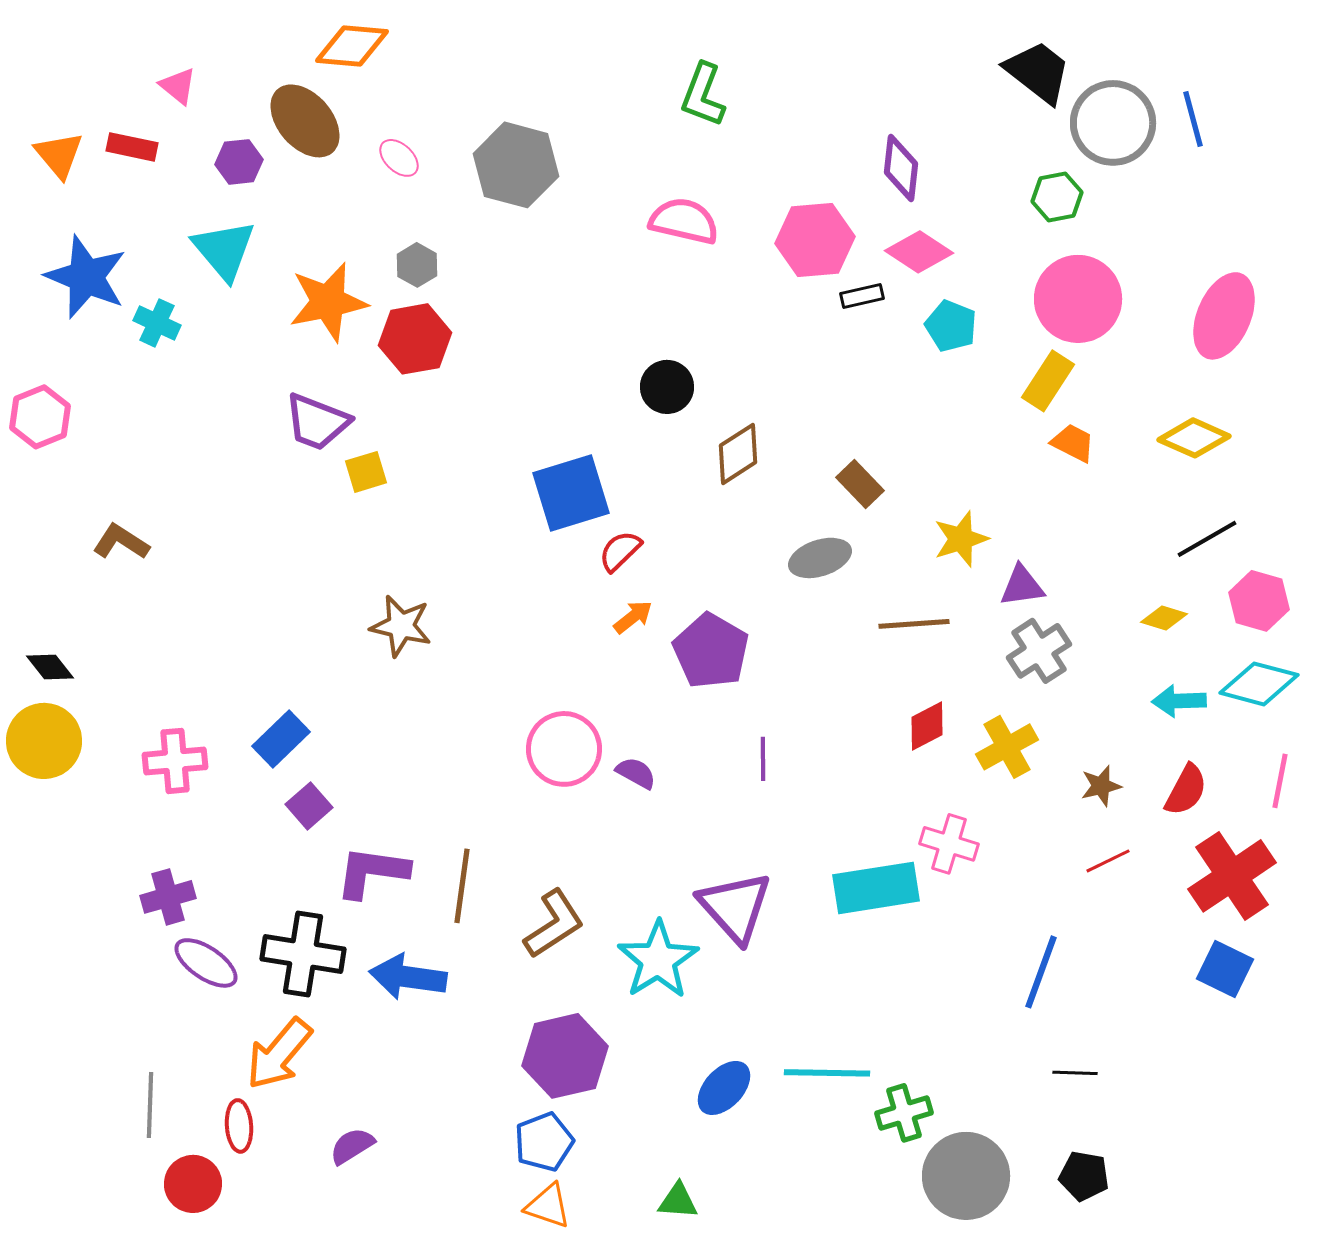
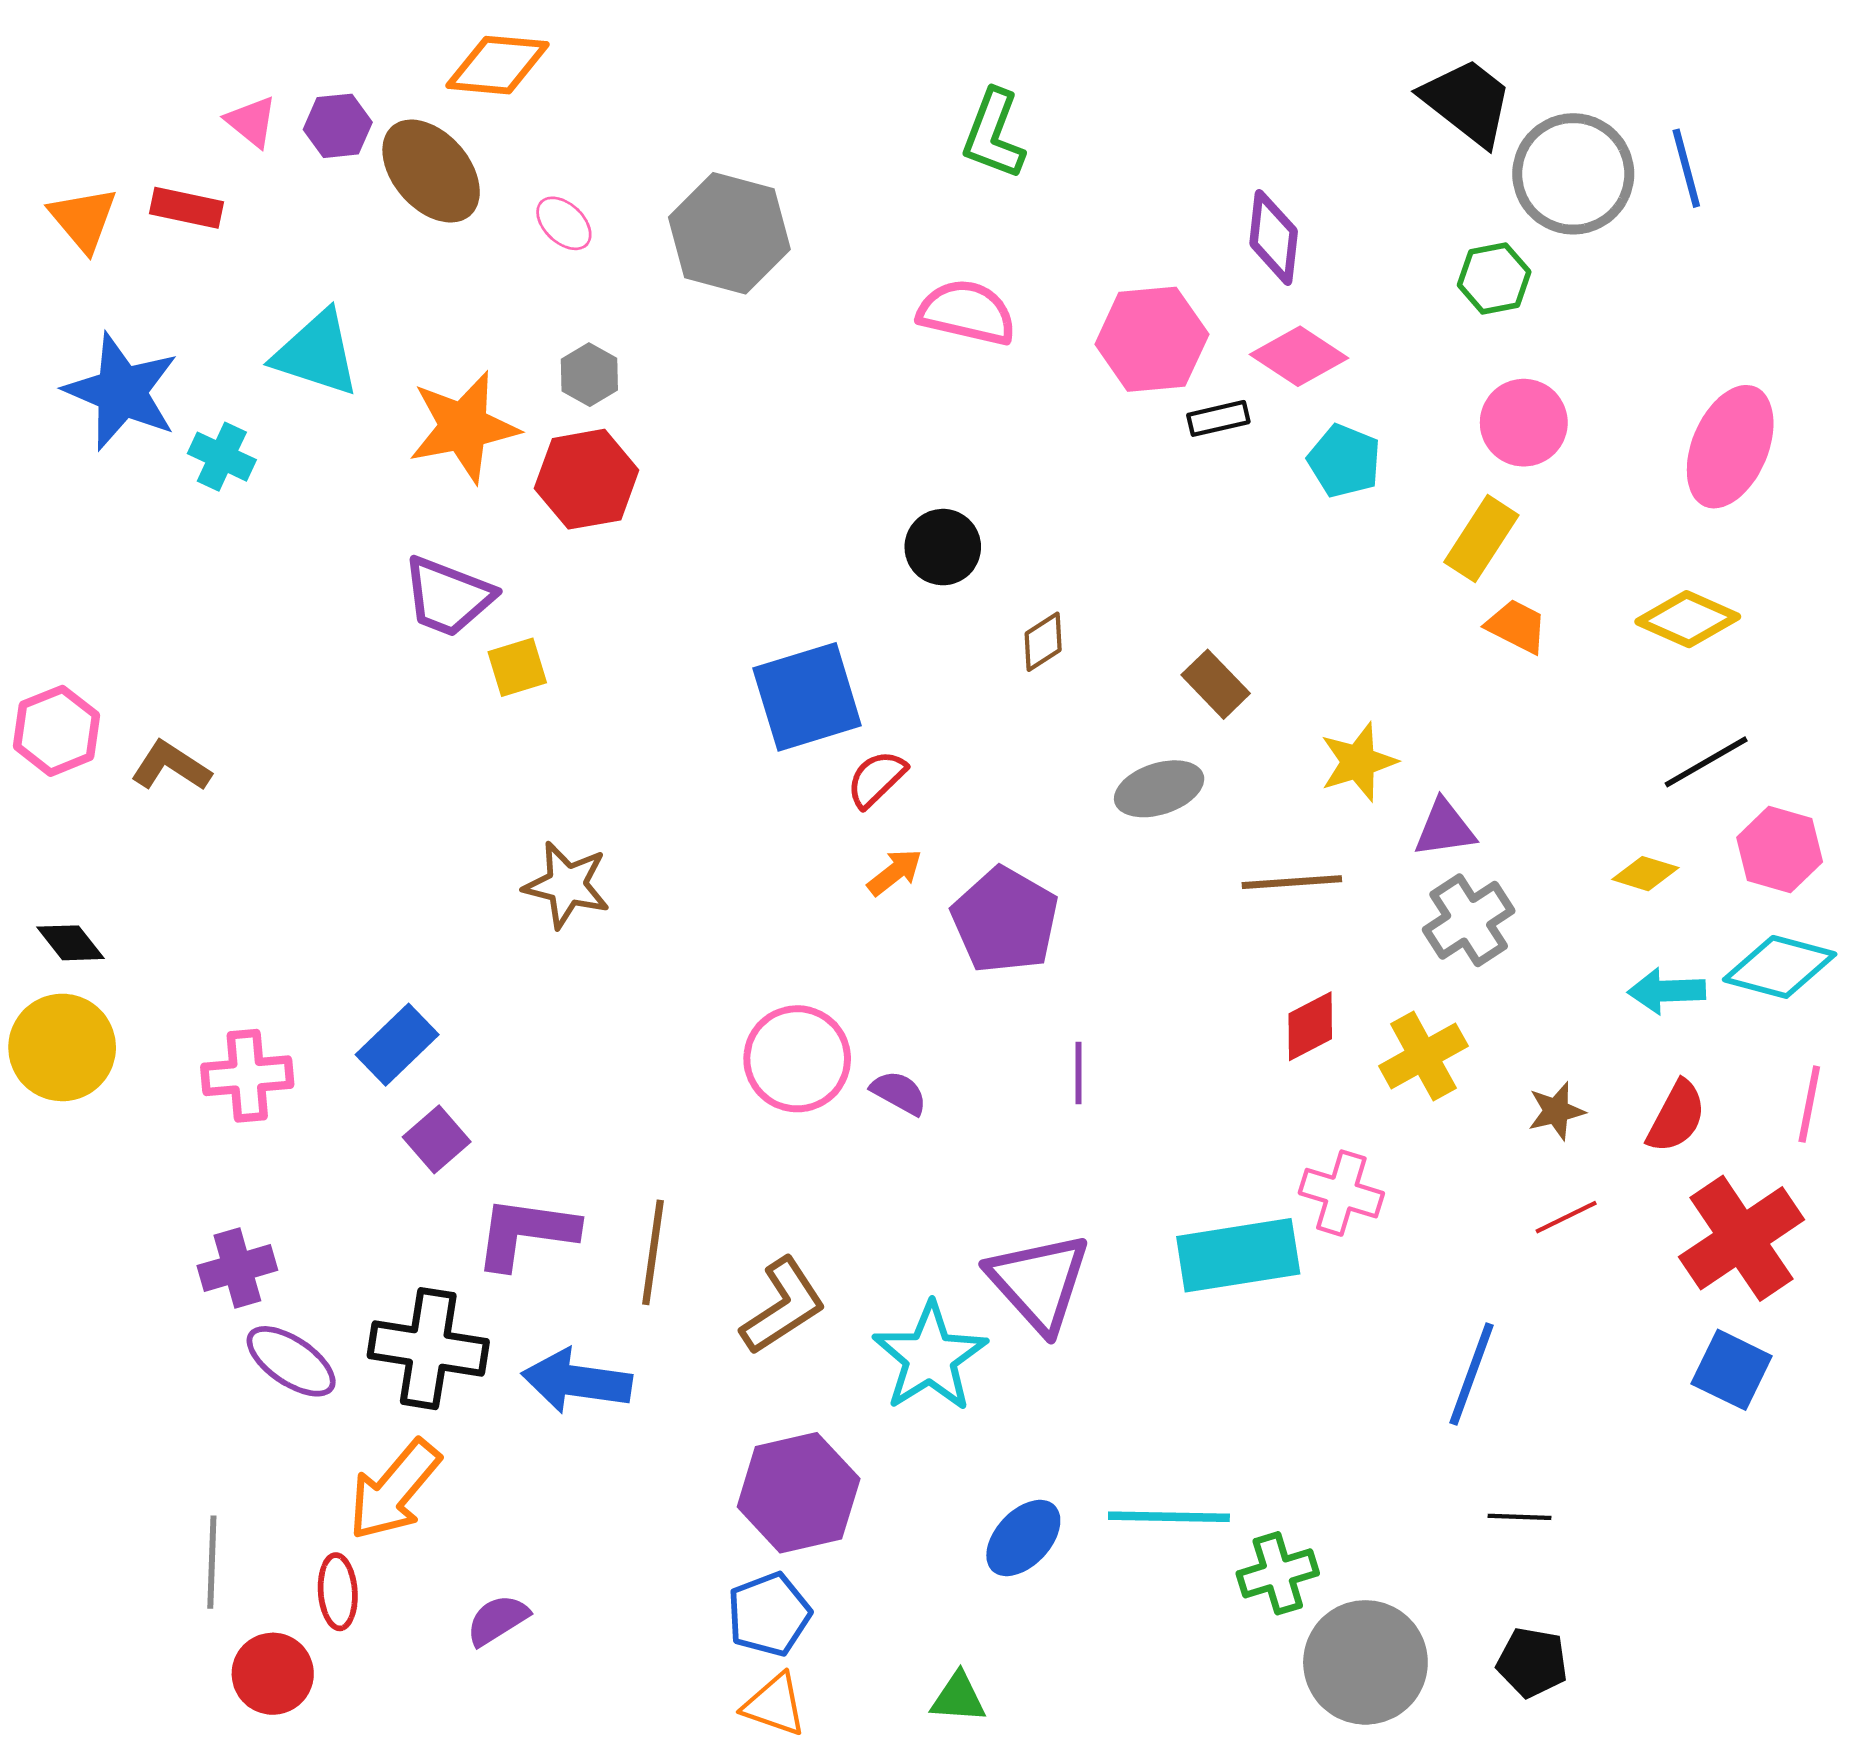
purple hexagon: (239, 162) -> (338, 126), moved
cyan triangle: (224, 250) -> (317, 353), turned -32
pink circle: (1078, 299) -> (1524, 423), size x0.7
pink hexagon: (40, 417) -> (56, 731), moved
brown diamond: (738, 454) -> (1043, 642), size x0.7

